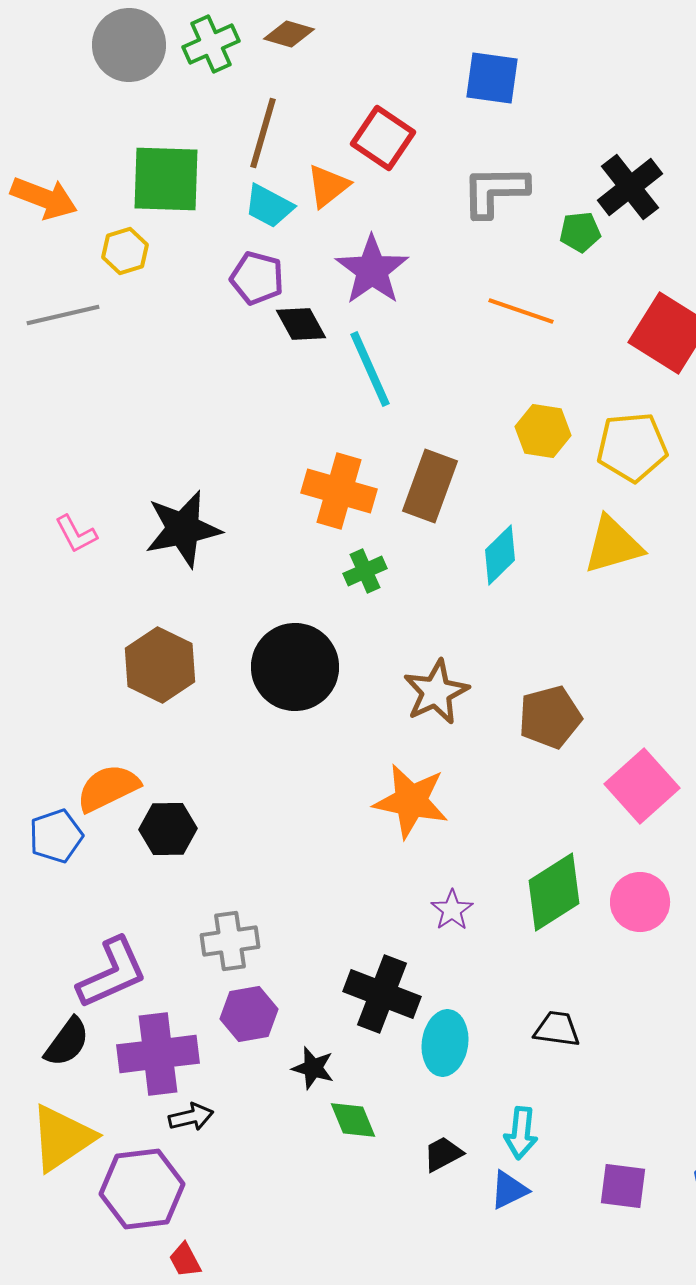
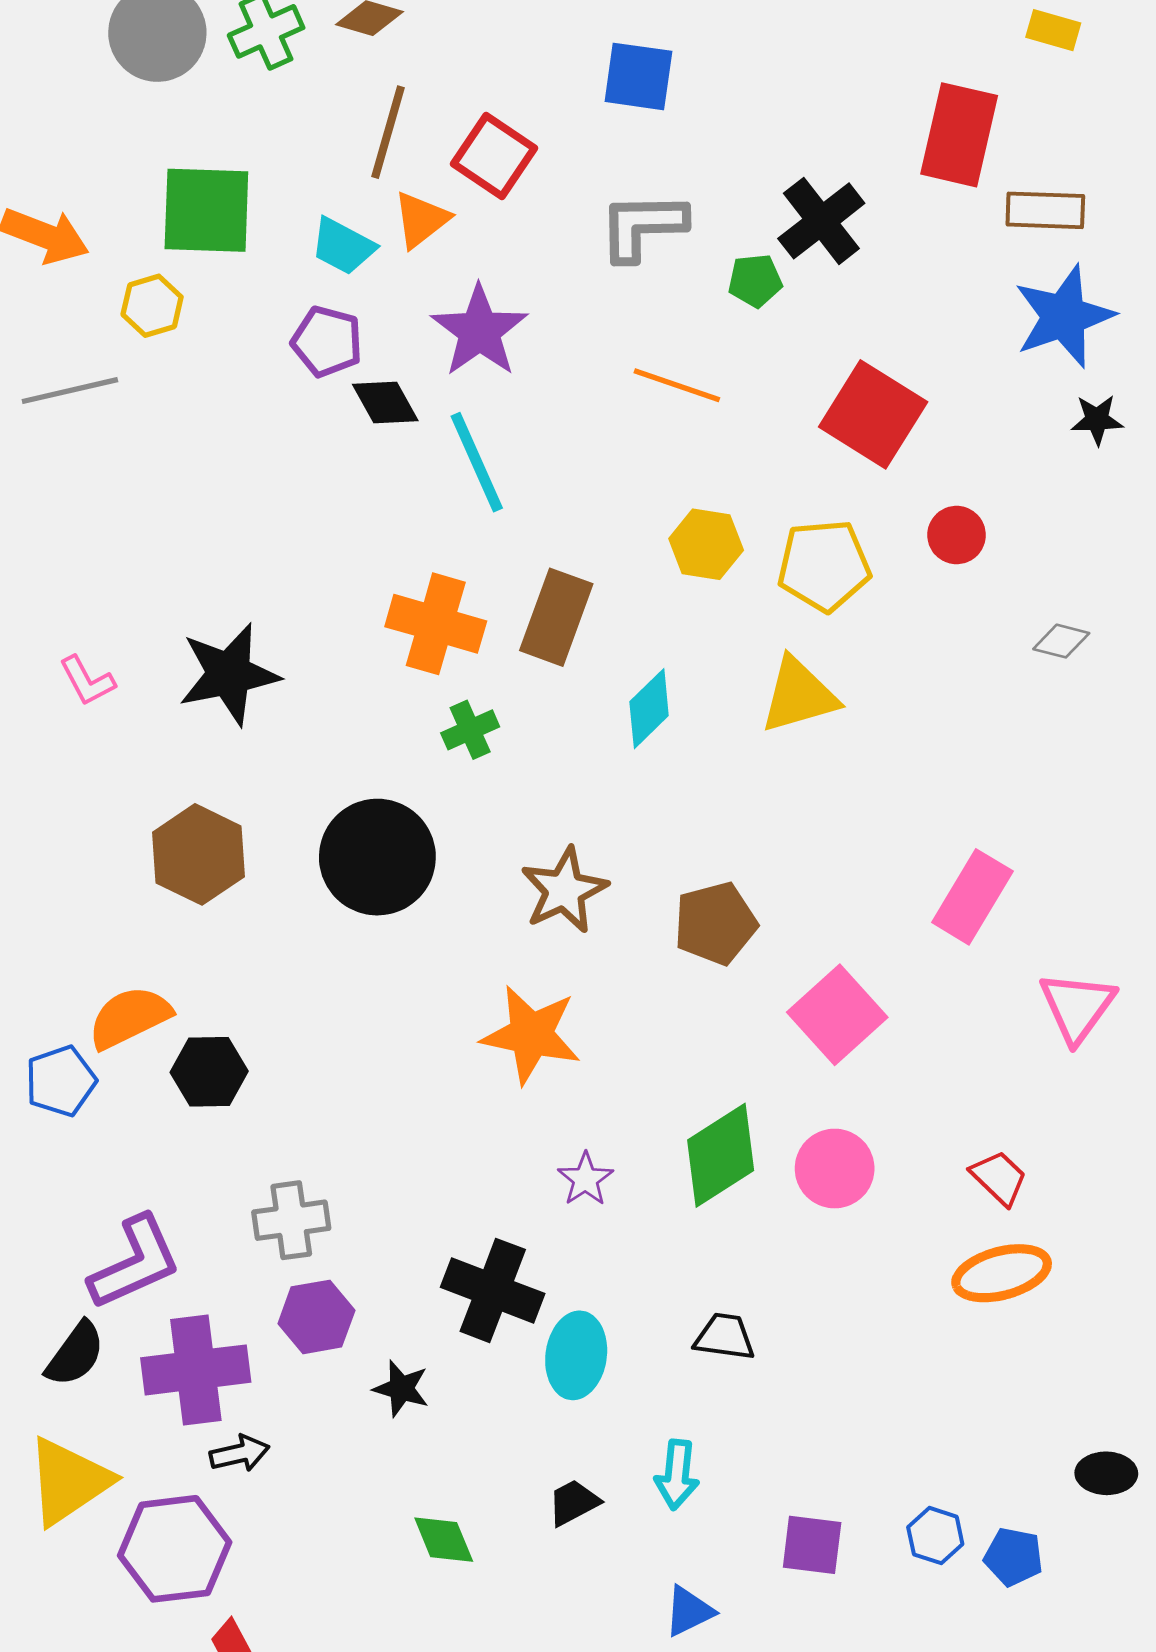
brown line: (263, 133) -> (388, 132), moved
green diamond: (353, 1120) -> (444, 1540), moved
blue triangle: (509, 1190) -> (689, 1611), moved

